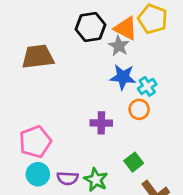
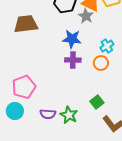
blue star: (123, 77) -> (72, 39), moved
purple cross: (101, 123) -> (73, 60), moved
cyan circle: (38, 174) -> (15, 111), moved

